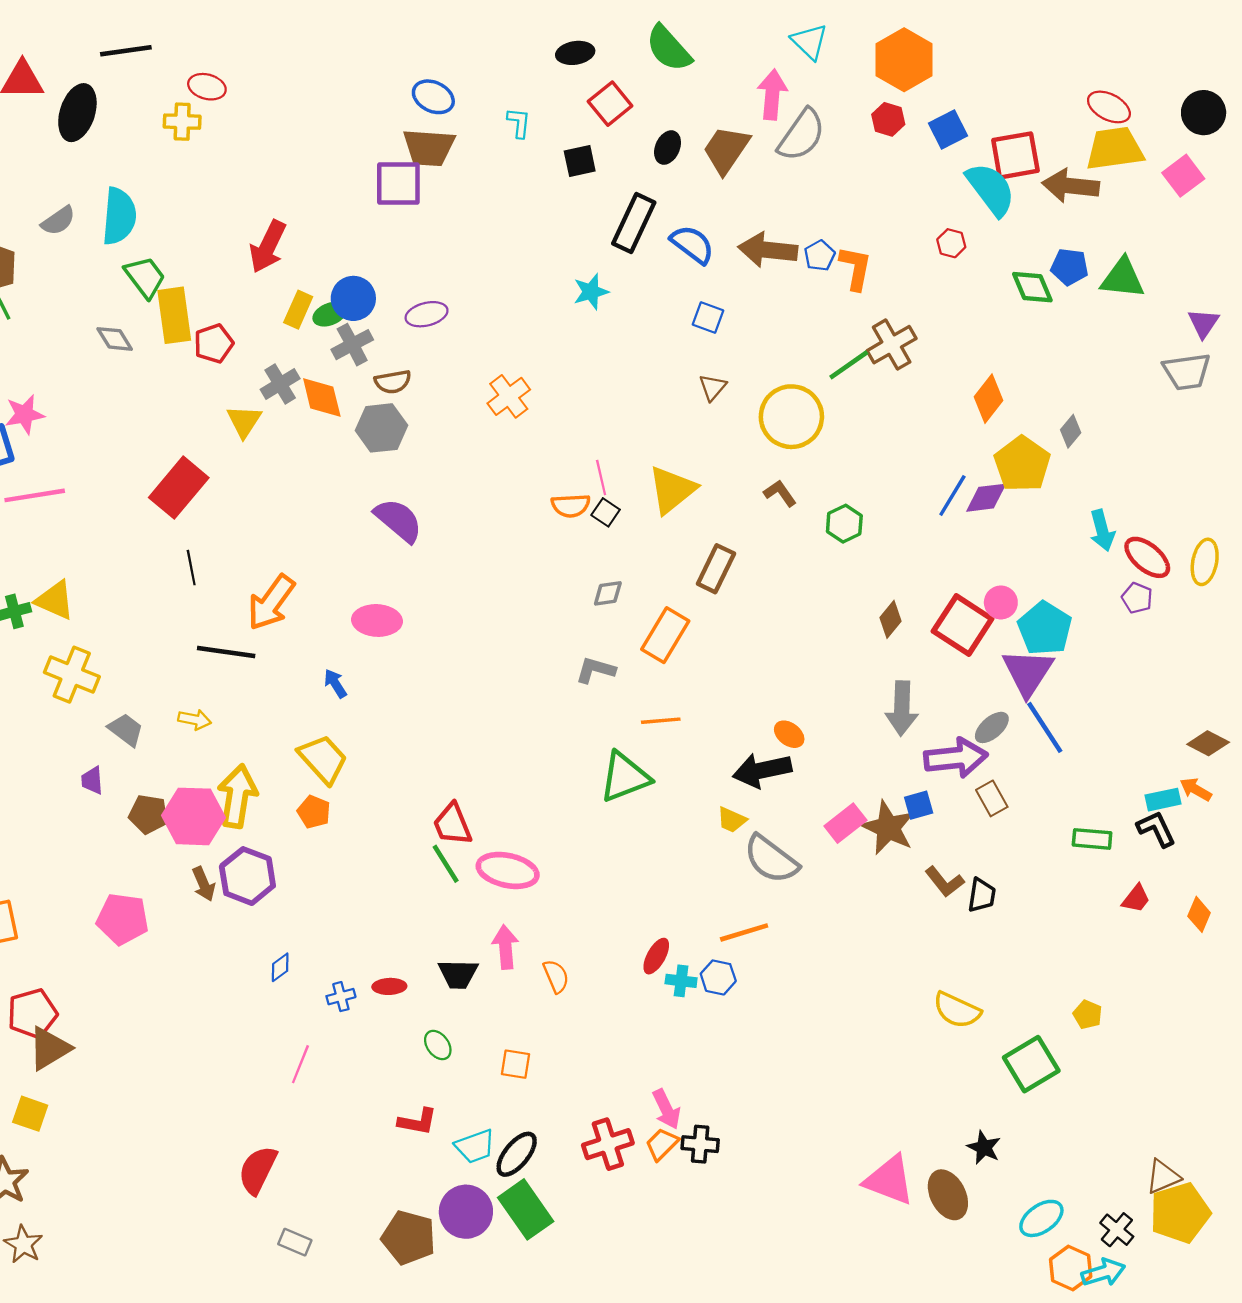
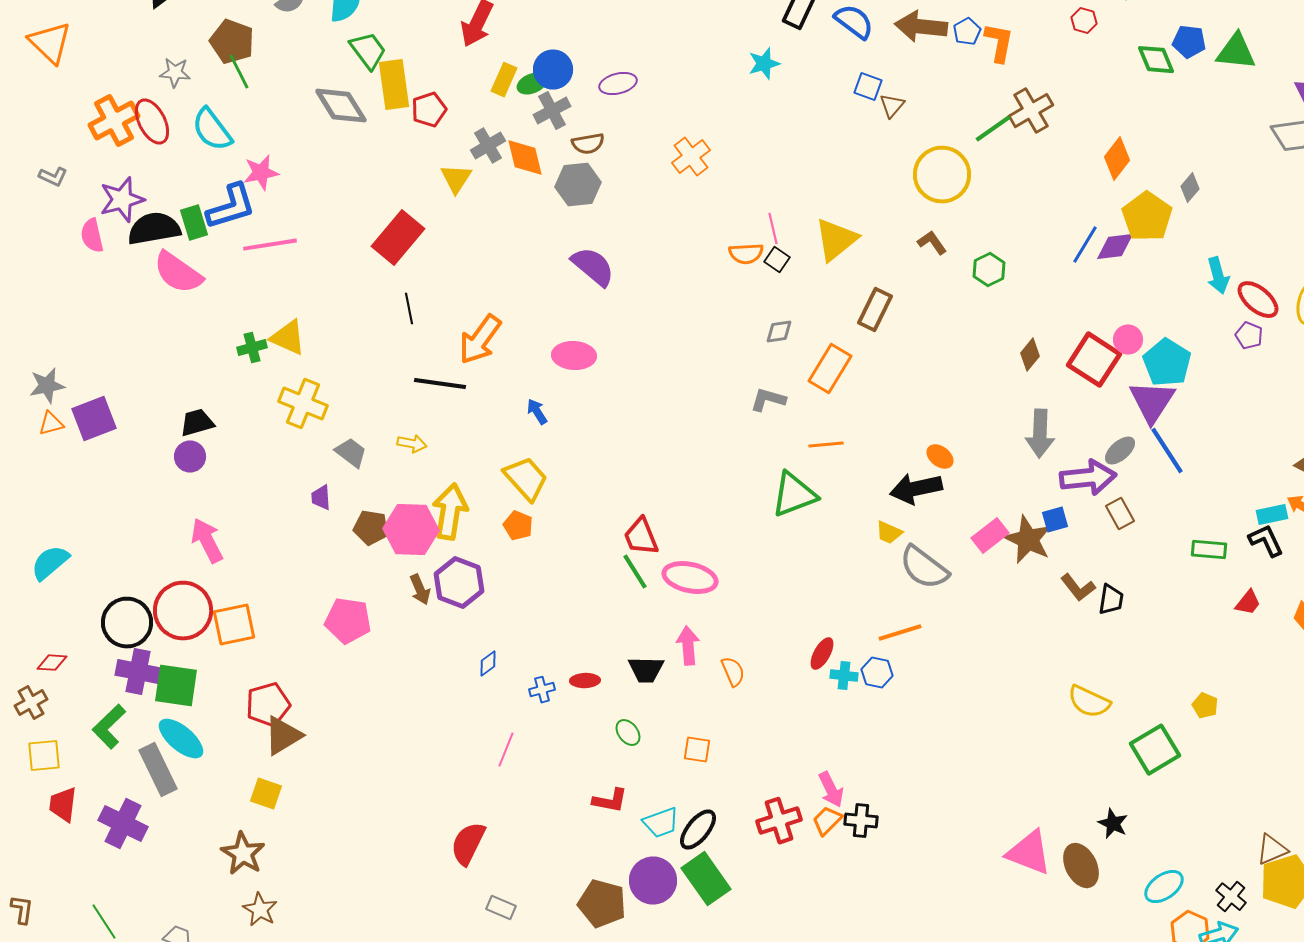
gray diamond: (115, 339) -> (341, 106), size x1.6
brown triangle: (713, 387) -> (892, 106), moved

